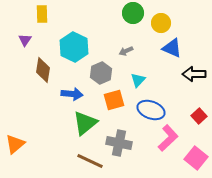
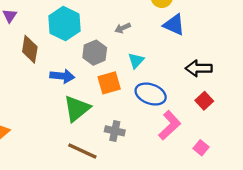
black arrow: (194, 74) -> (199, 68), moved
gray cross: (119, 143) -> (115, 131), size x0.7
pink square: (196, 158) -> (201, 148), size x0.6

